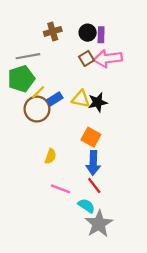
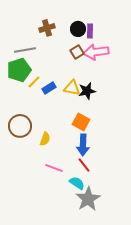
brown circle: (37, 109) -> (20, 126), moved

